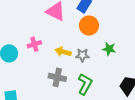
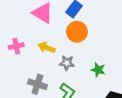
green star: (109, 49) -> (98, 70), moved
yellow arrow: (63, 52) -> (47, 48), moved

